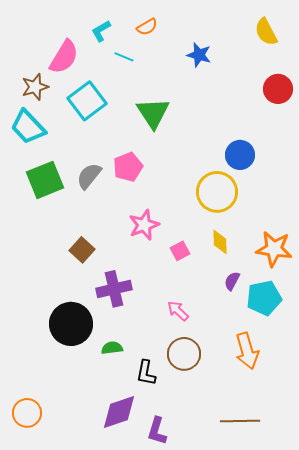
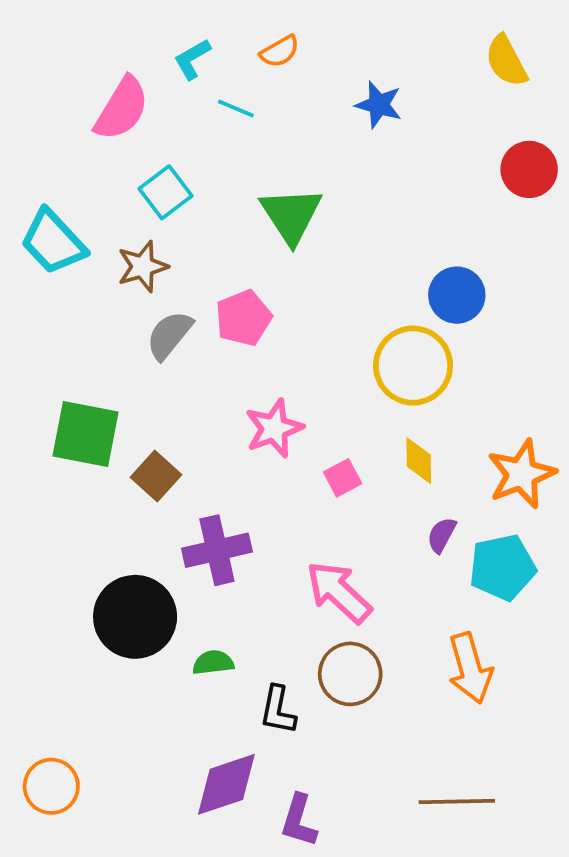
brown star: (35, 87) -> (143, 267), moved
cyan square: (87, 101) -> (166, 192), size x0.7
green square: (45, 180) -> (86, 434), moved, turned 33
orange star: (274, 249) -> (522, 474), turned -30
pink arrow: (178, 311) -> (339, 592), size x1.6

